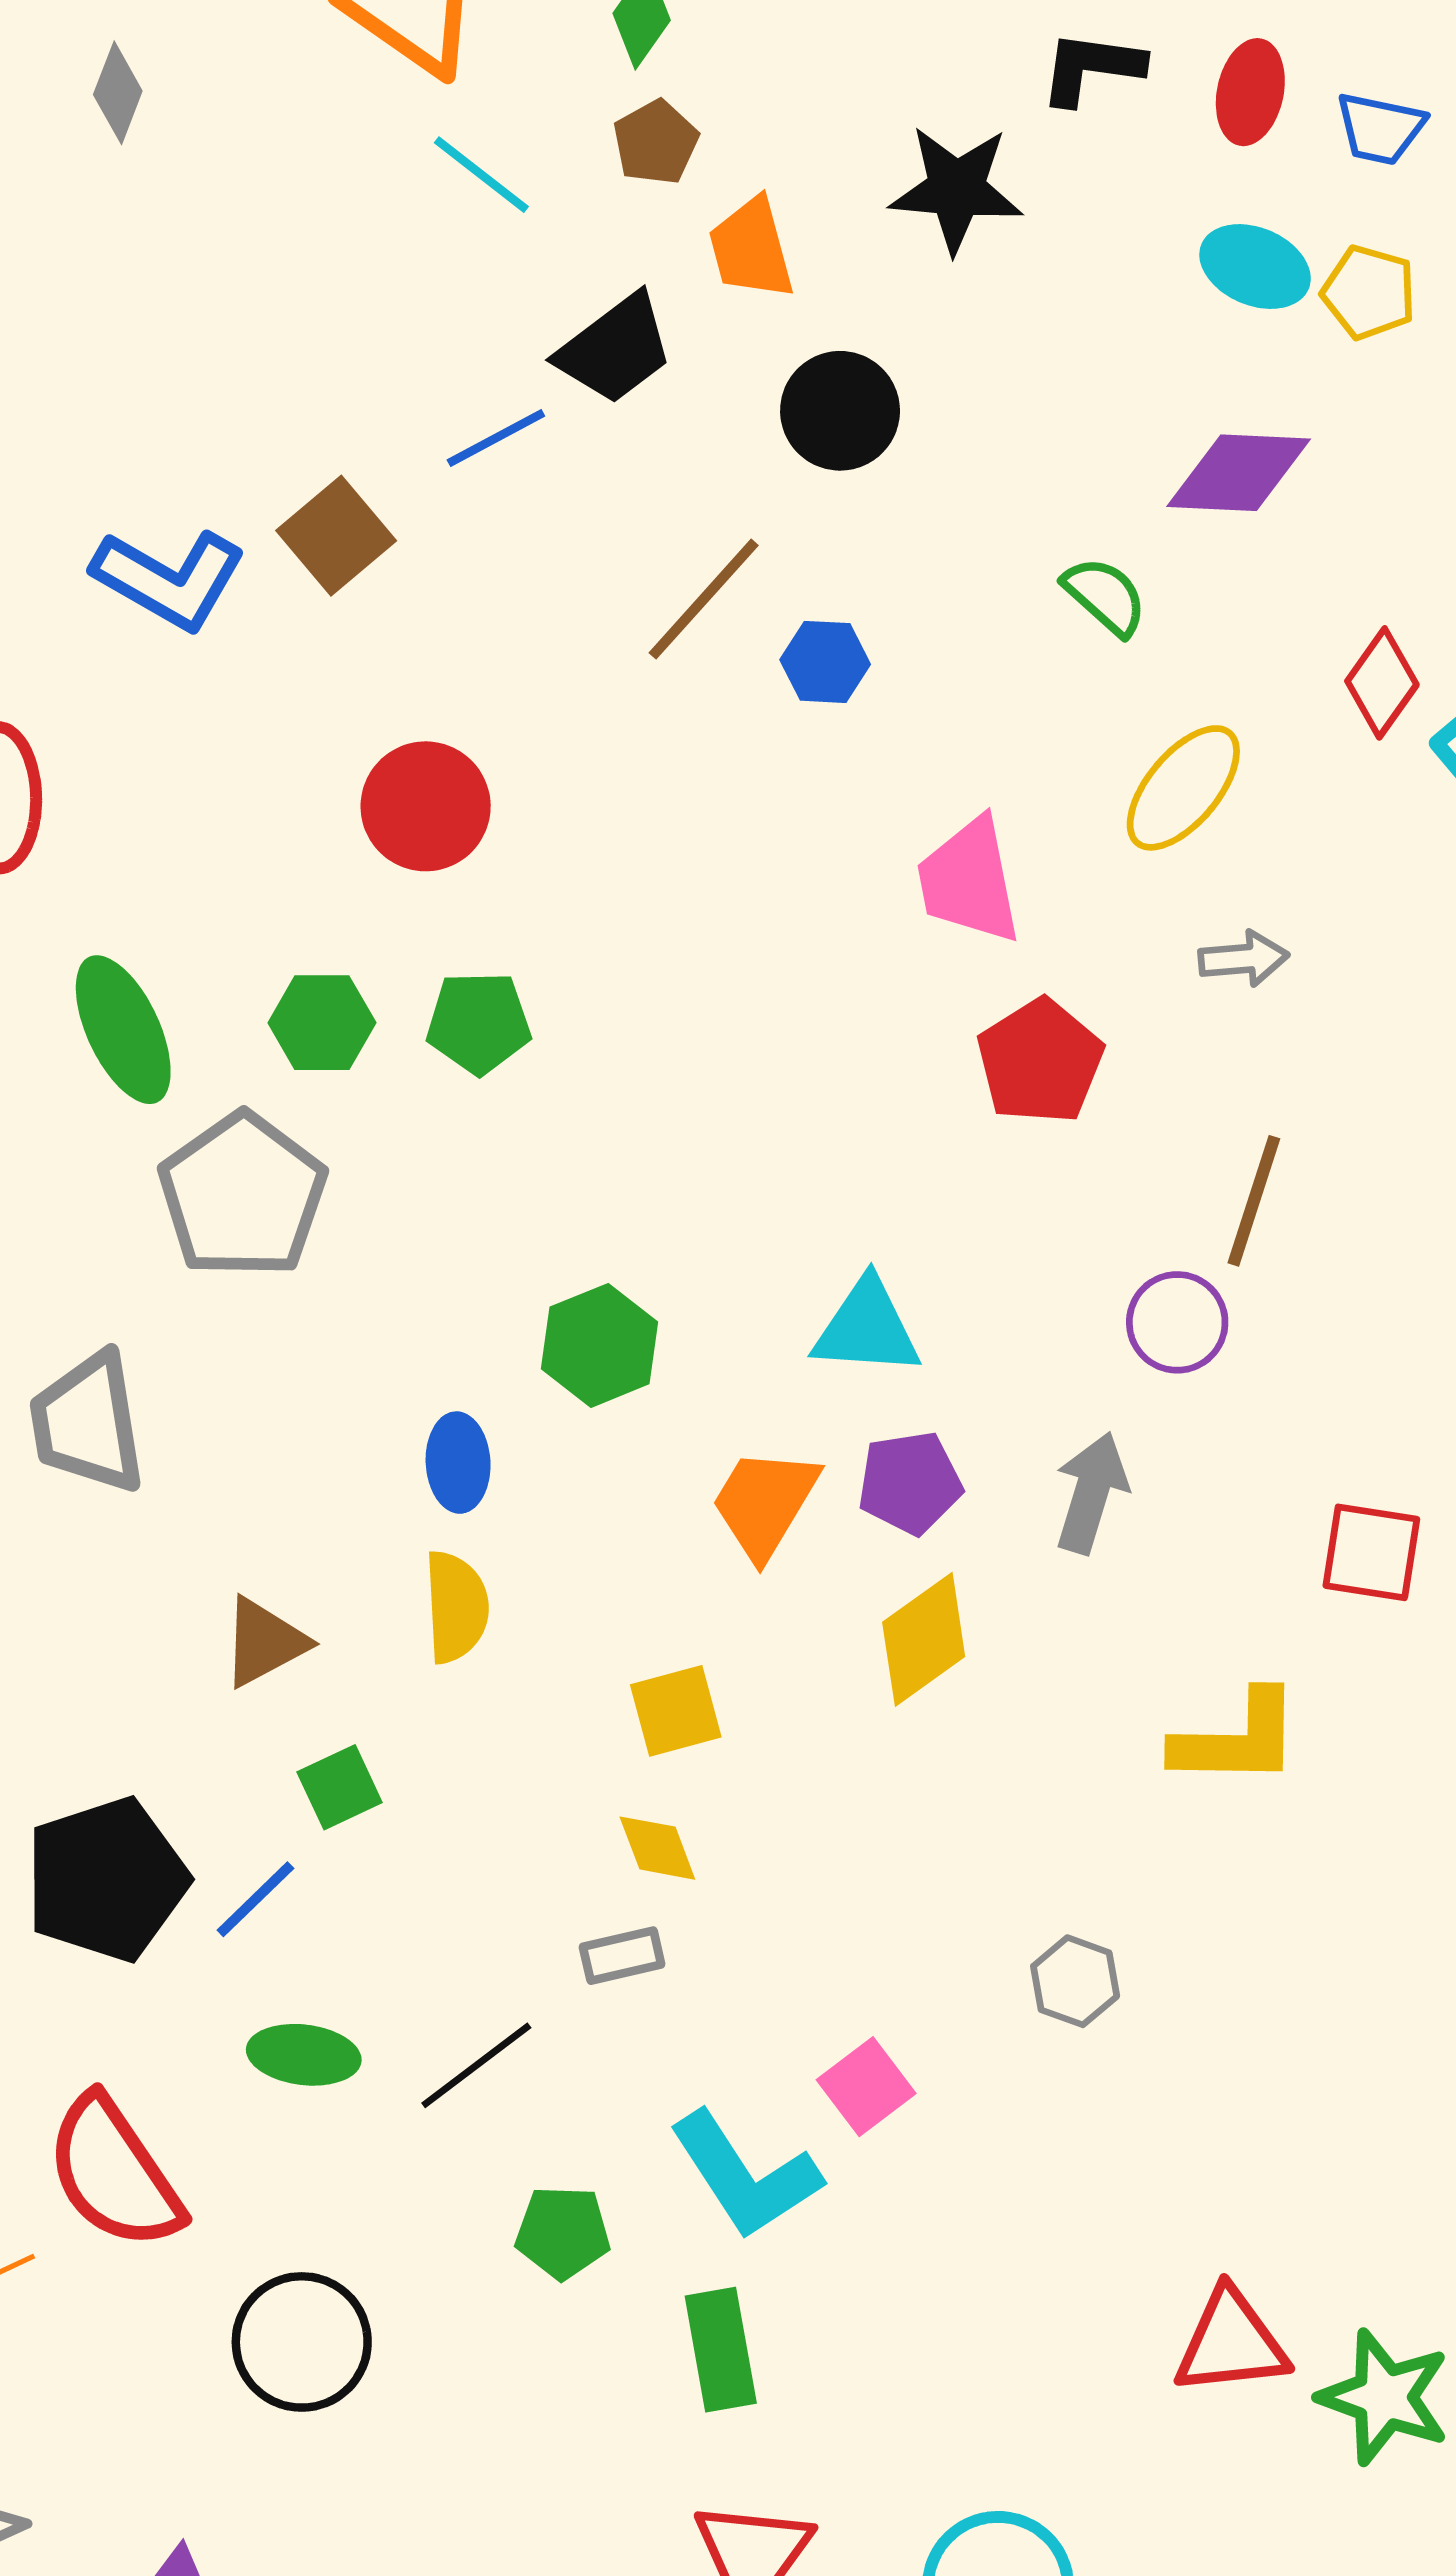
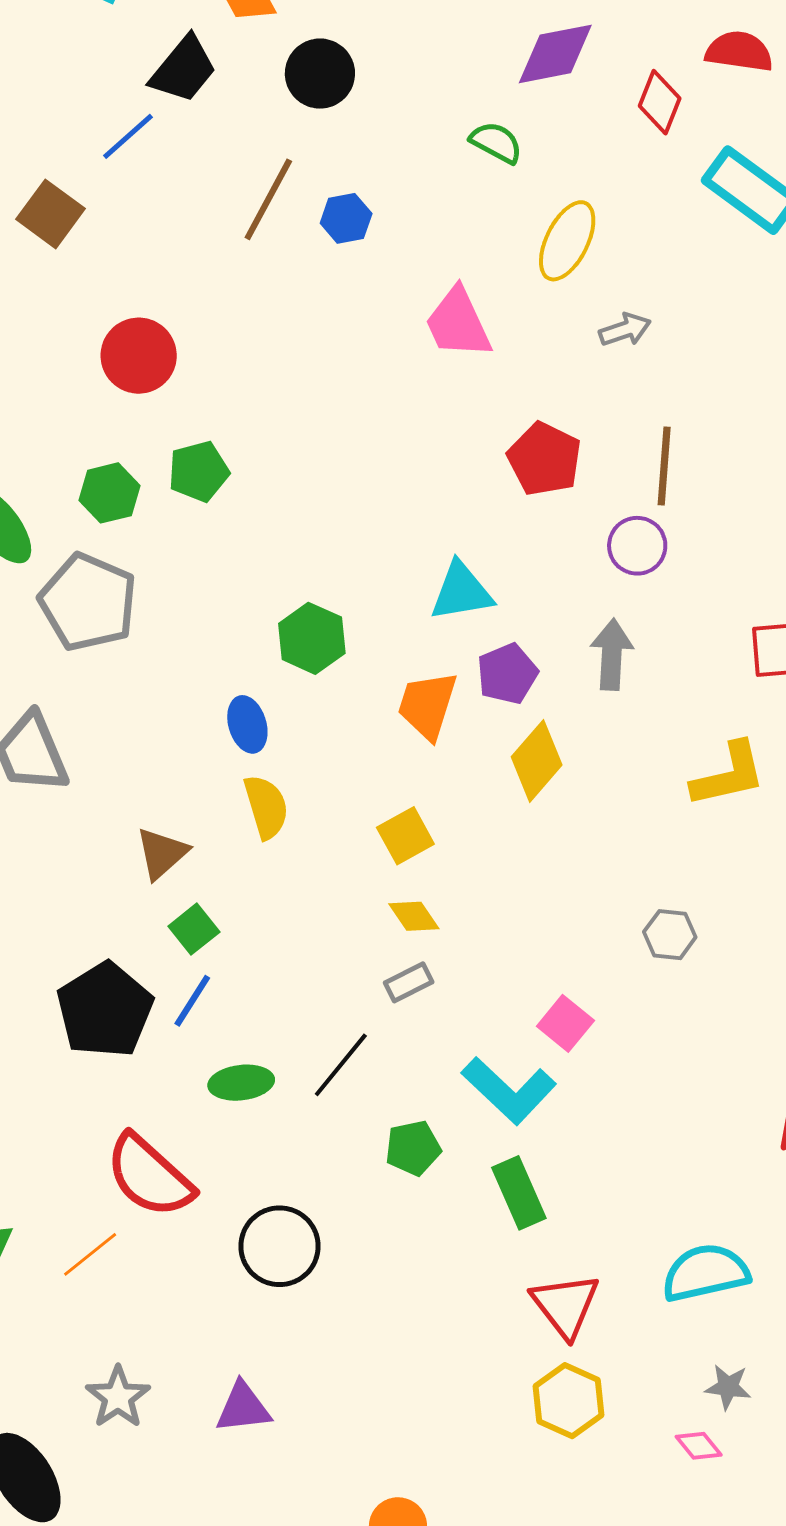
red diamond: (1382, 683) -> (660, 102), moved
red pentagon: (1040, 1061) -> (544, 459), moved
green square: (340, 1787) -> (194, 929), moved

